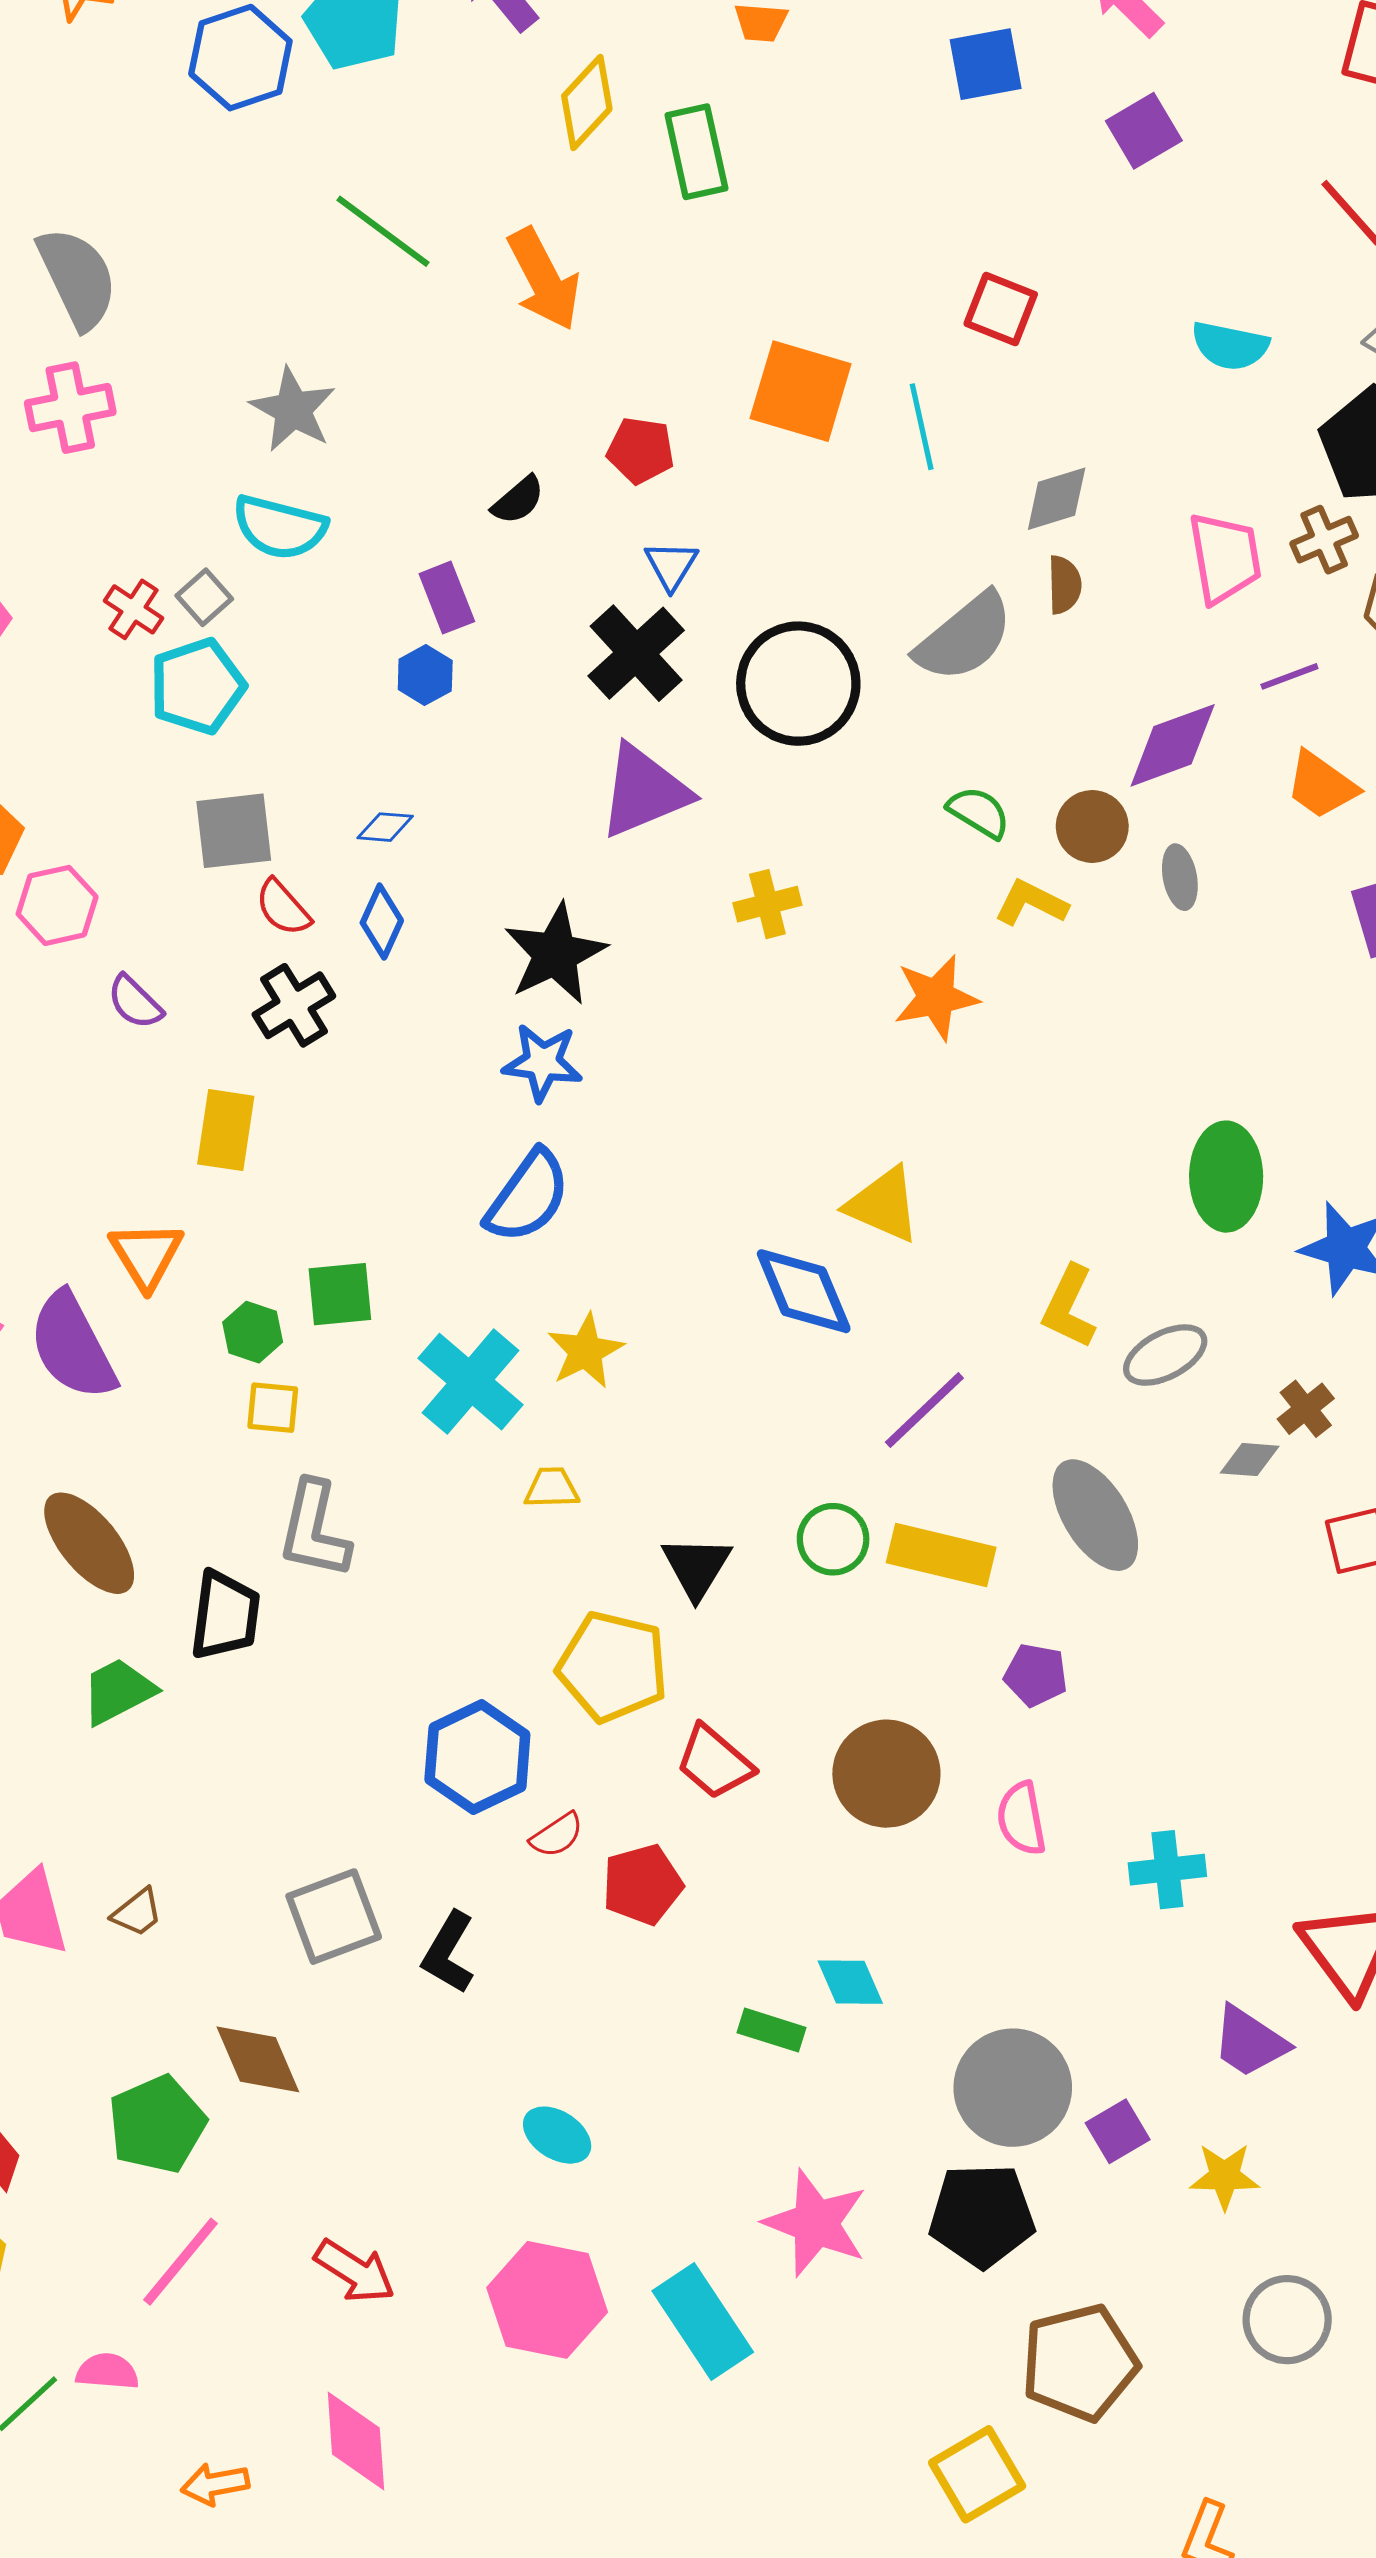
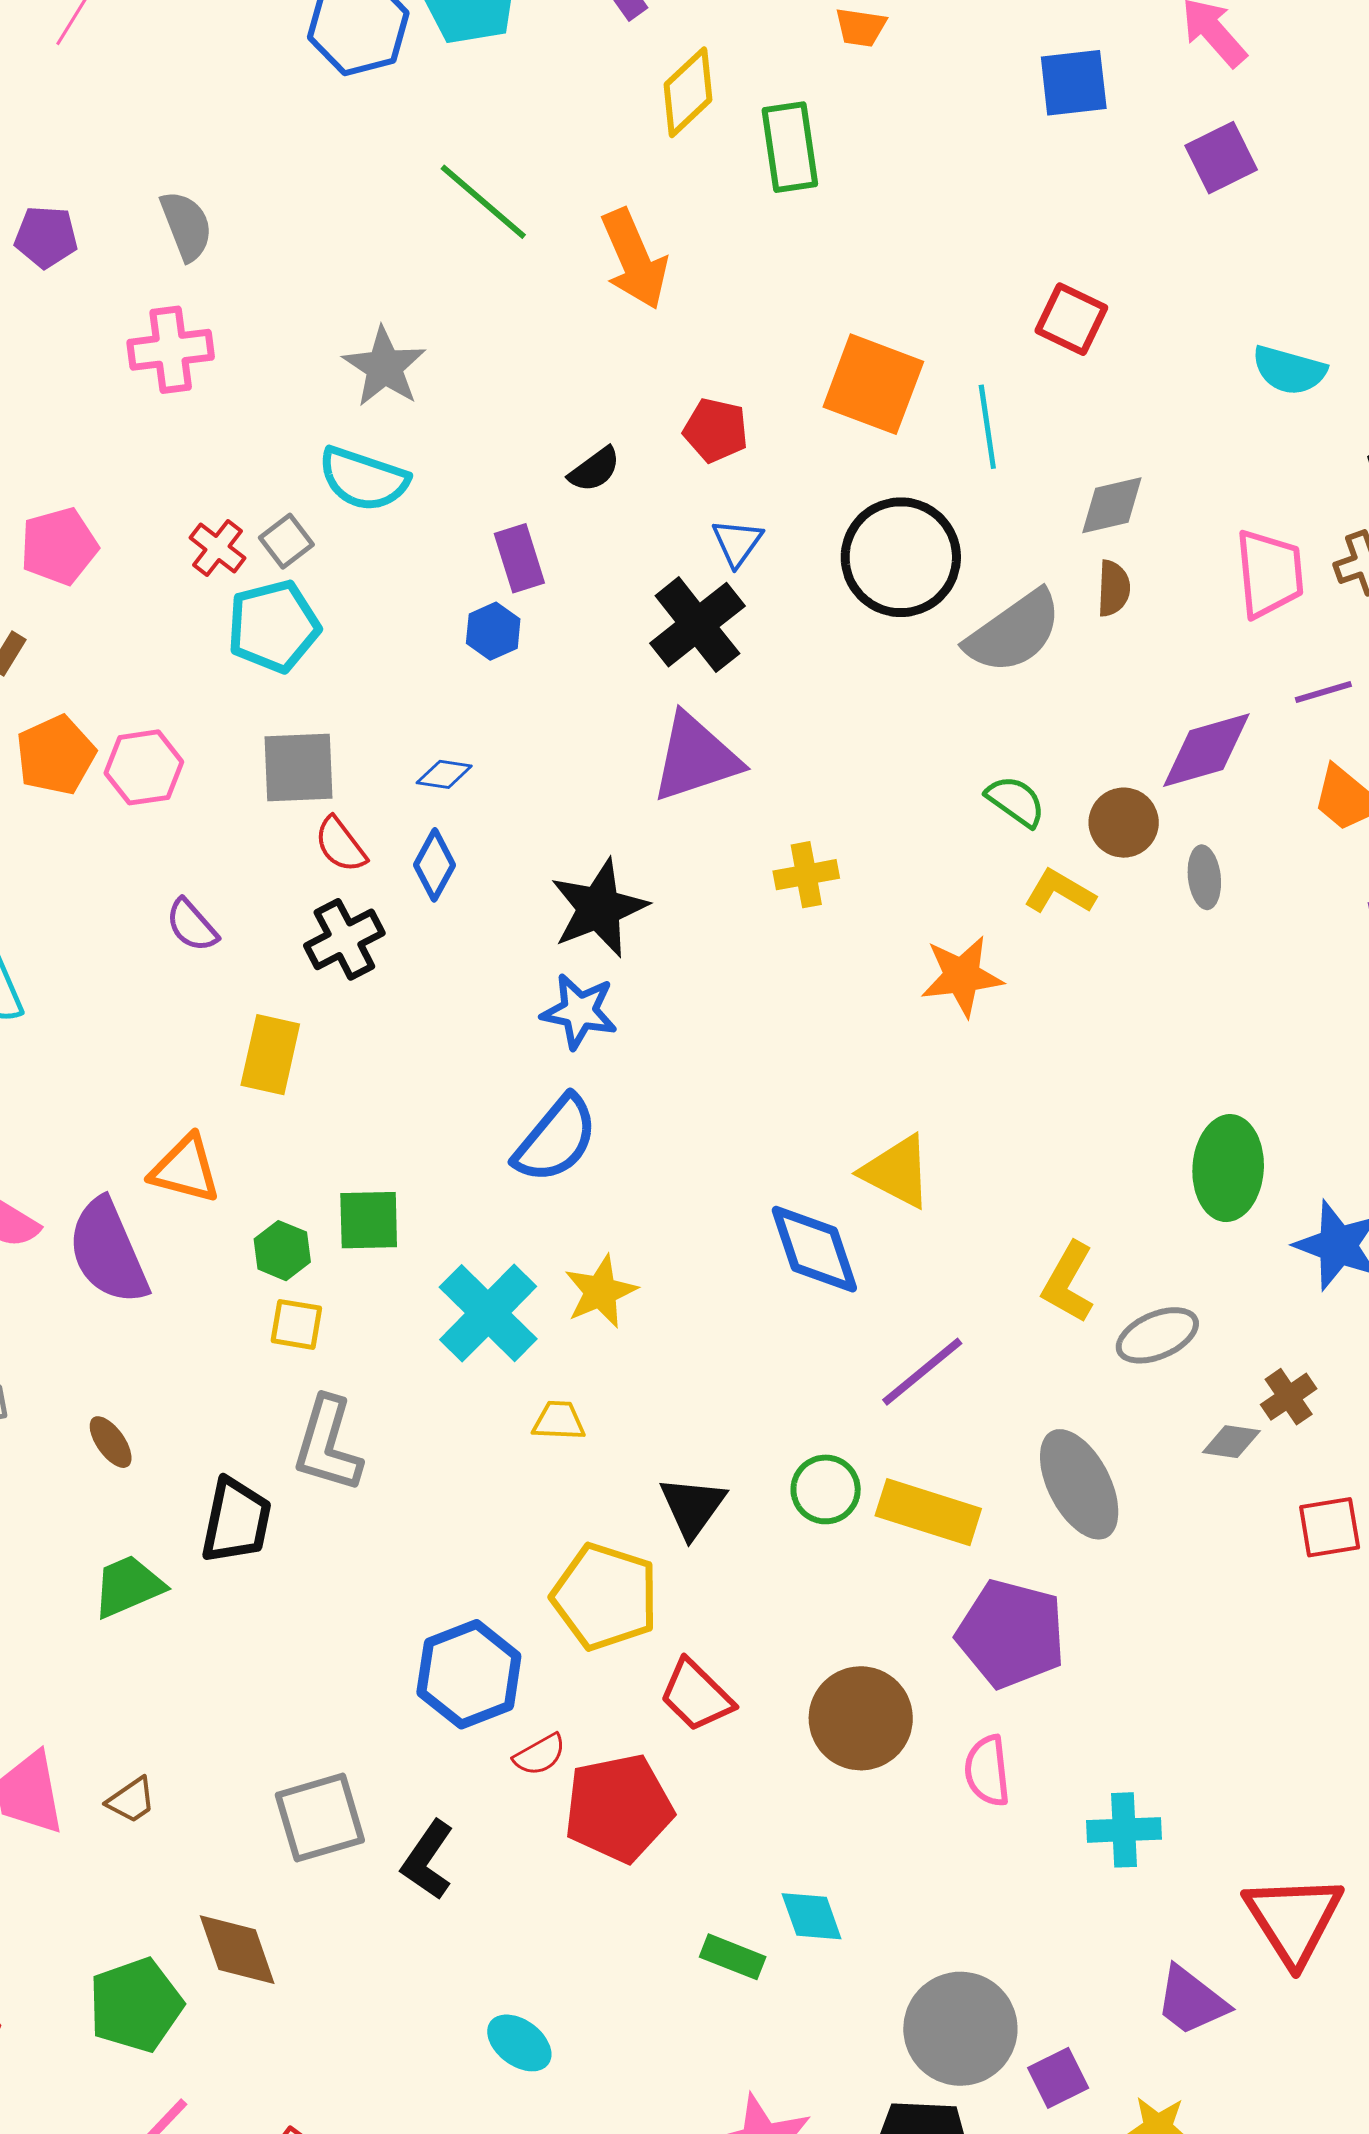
gray semicircle: (77, 278) -> (186, 226), size x0.7
black circle: (798, 684) -> (901, 557), moved
pink hexagon: (57, 905) -> (144, 767), moved
orange triangle: (146, 1255) -> (185, 1169), turned -48
brown ellipse: (89, 1543) -> (111, 1442), size x0.5
purple pentagon: (1036, 1675) -> (1011, 1634), size x1.8
red pentagon: (642, 1885) -> (619, 1808), size x1.4

